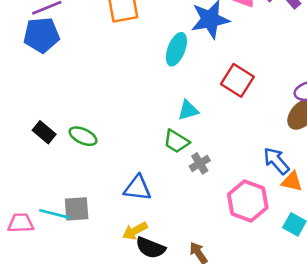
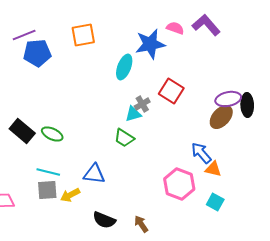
blue pentagon: (42, 35) -> (37, 53), moved
black rectangle: (44, 132) -> (22, 131), size x1.4
gray cross: (200, 163) -> (142, 104), moved
cyan line: (54, 214) -> (48, 172), moved
yellow arrow: (135, 231) -> (70, 195), moved

